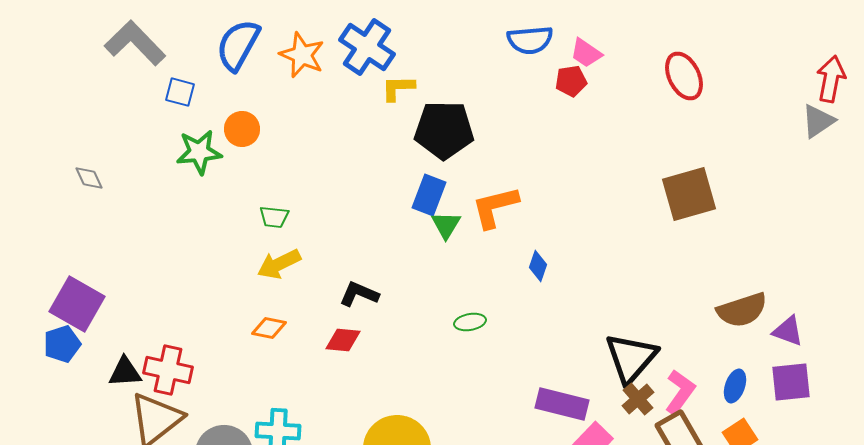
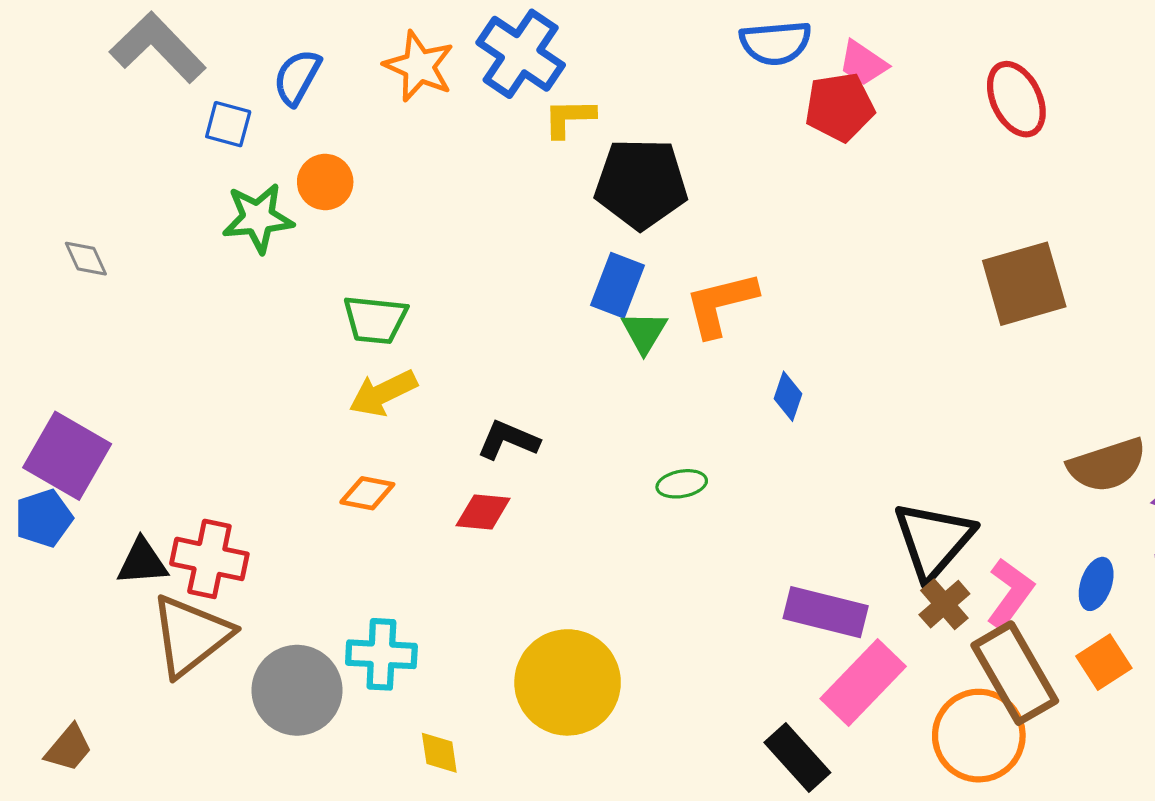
blue semicircle: (238, 45) -> (297, 77), moved, size x0.7
red pentagon: (571, 81) -> (840, 107), size x1.4
green trapezoid: (274, 217) -> (375, 320), size x1.4

